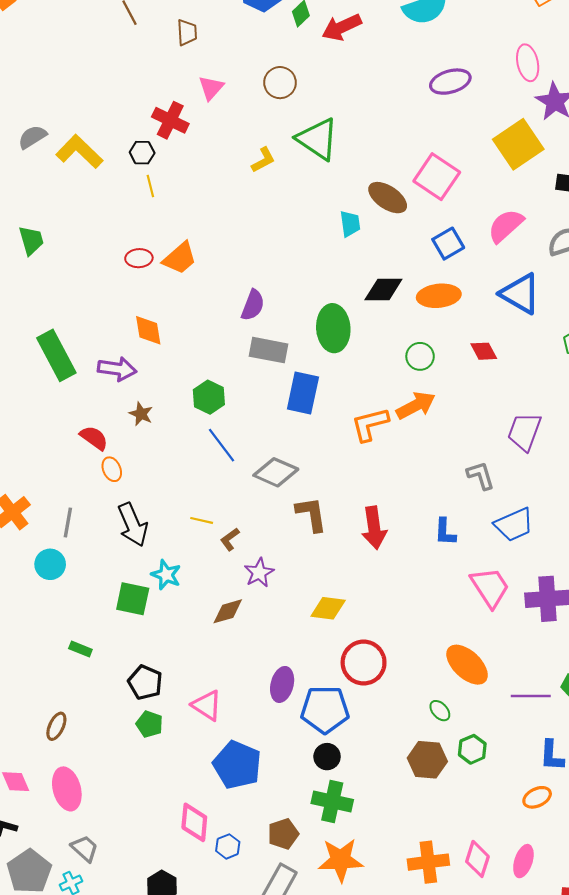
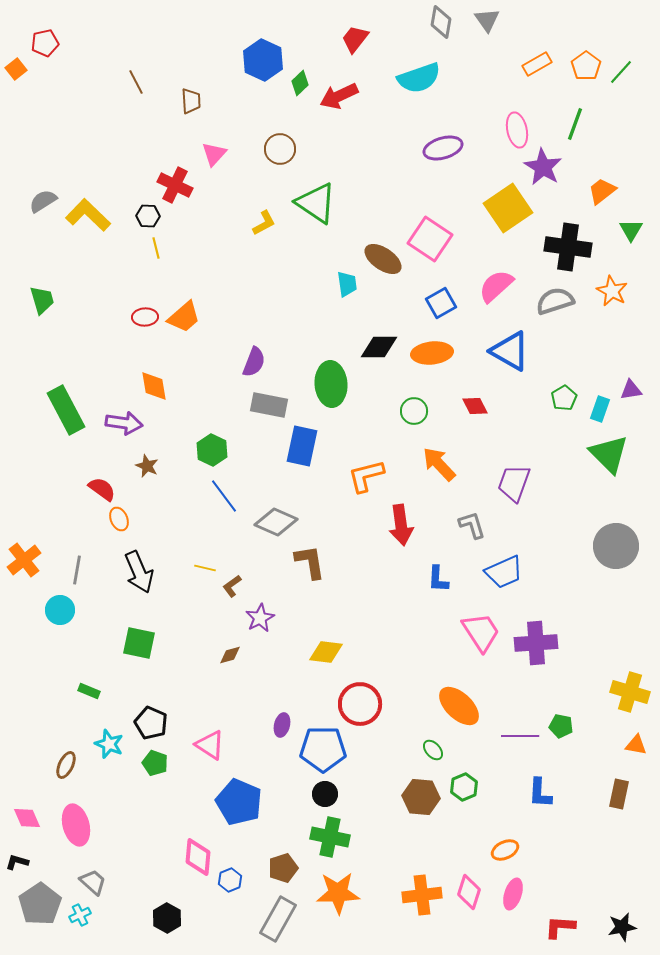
orange arrow: (416, 405) -> (439, 464), moved, turned -105
red arrow: (374, 528) -> (401, 525), moved
cyan star: (166, 575) -> (109, 744), moved
brown diamond: (228, 611) -> (230, 655), size x0.7
purple ellipse: (282, 684) -> (282, 725), size x0.7
orange ellipse: (537, 797) -> (505, 850), moved

